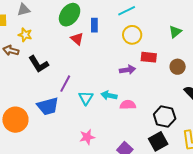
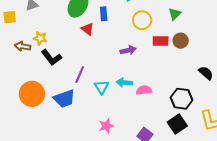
green triangle: (175, 32) -> (175, 14), moved
yellow star: (25, 35) -> (40, 38), moved
brown circle: (178, 67) -> (181, 41), moved
purple arrow: (127, 70) -> (128, 50), moved
orange circle: (15, 120) -> (32, 94), moved

